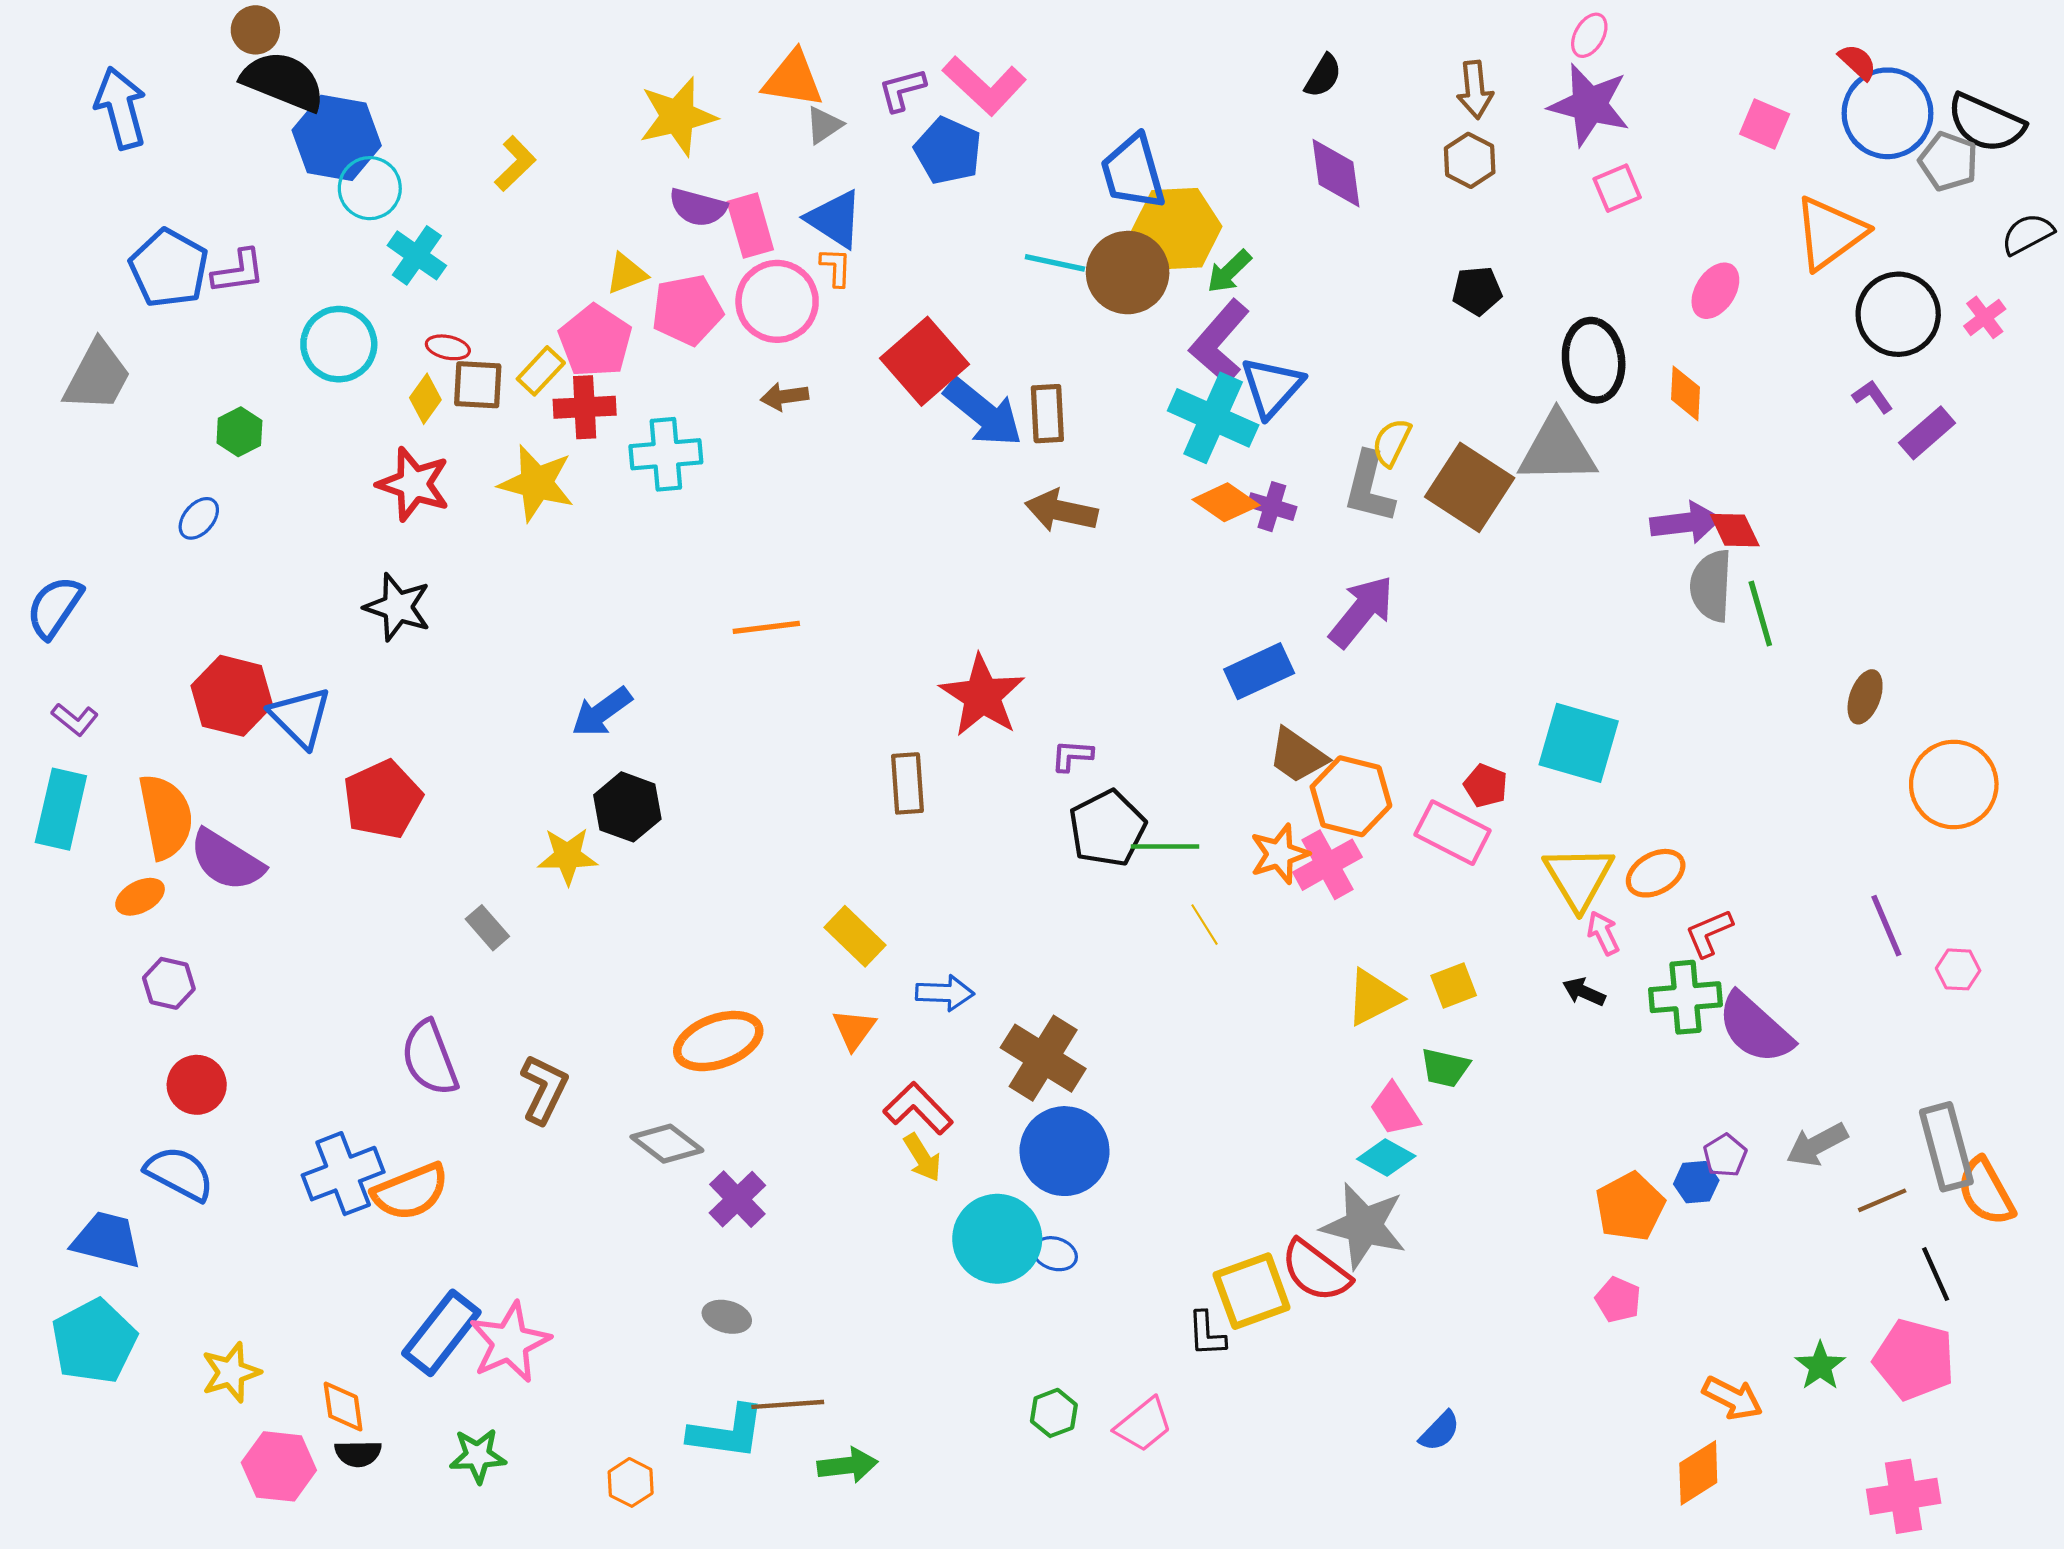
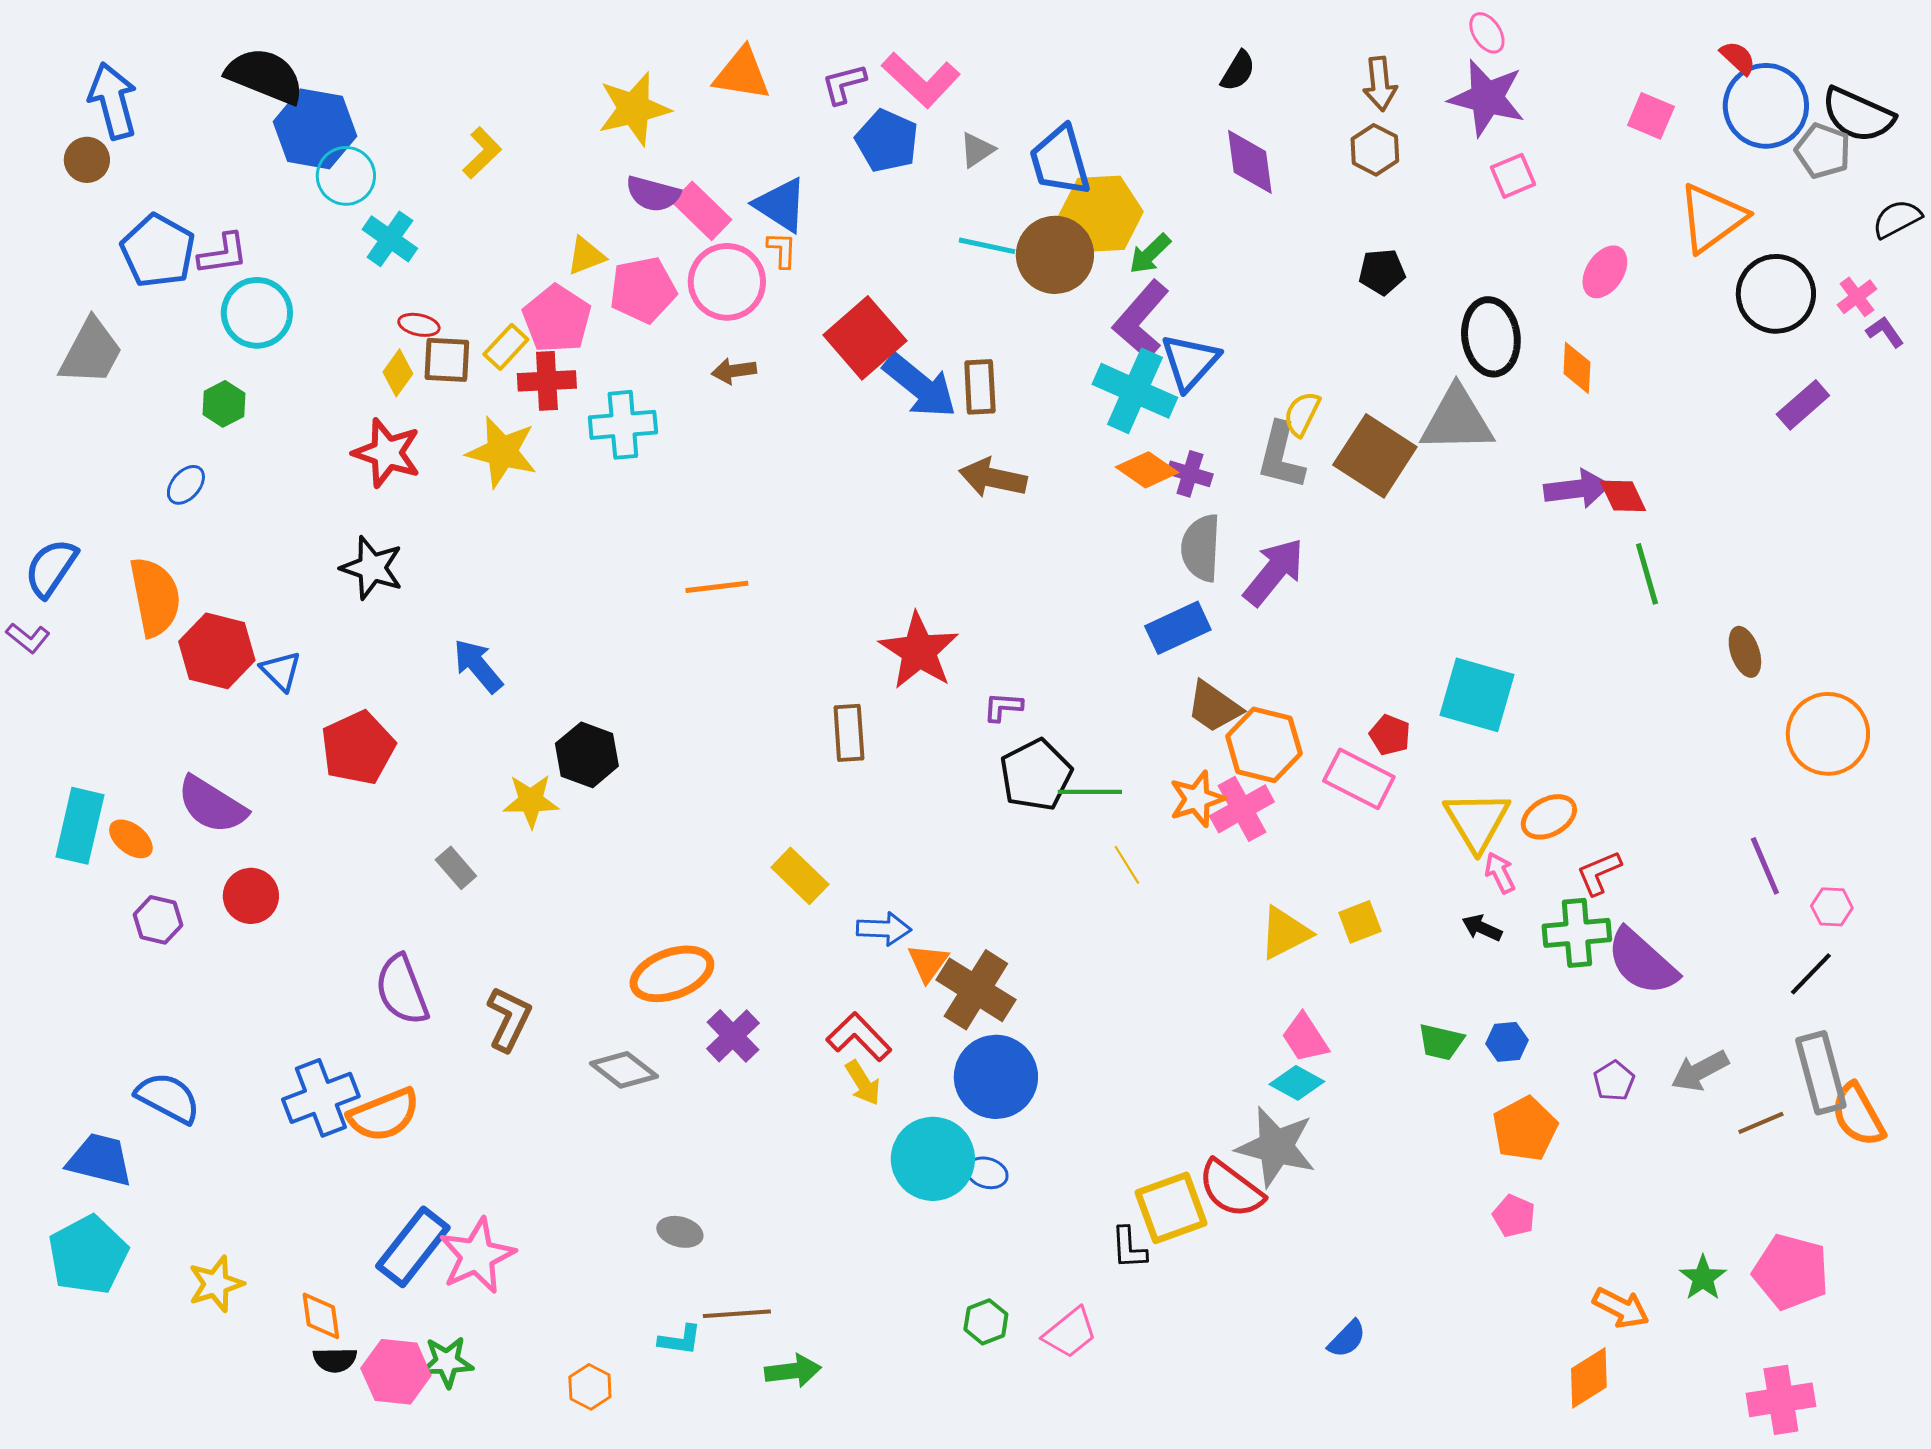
brown circle: (255, 30) -> (87, 160), moved
pink ellipse: (1589, 35) -> (1487, 33), turned -63
gray triangle: (824, 125) -> (977, 150), moved
pink rectangle: (750, 226) -> (702, 211), turned -30
cyan circle: (339, 344) -> (257, 313), moved
purple L-shape: (1873, 397) -> (1885, 332), moved
gray semicircle: (1711, 586) -> (1201, 548), moved
brown ellipse: (1865, 697) -> (1745, 652), turned -39
blue arrow: (602, 712) -> (478, 666), moved, turned 86
blue triangle: (300, 717) -> (281, 671), size x0.7
purple L-shape: (75, 719) -> (28, 638), moved
cyan rectangle: (61, 809) -> (80, 826), moved
orange semicircle: (166, 817) -> (155, 597), moved
orange ellipse: (140, 897) -> (131, 839), turned 66
orange triangle: (854, 1029) -> (928, 963), moved
green trapezoid: (1445, 1068) -> (1441, 1042), moved
red circle: (197, 1085) -> (251, 896), moved
blue hexagon: (1696, 1182) -> (1507, 1042), moved
purple cross: (737, 1199) -> (733, 1036), moved
black line: (1936, 1274) -> (1811, 974), moved, turned 68
cyan L-shape: (727, 1432) -> (680, 1340), size x0.6
pink hexagon: (279, 1466) -> (396, 1372), moved

